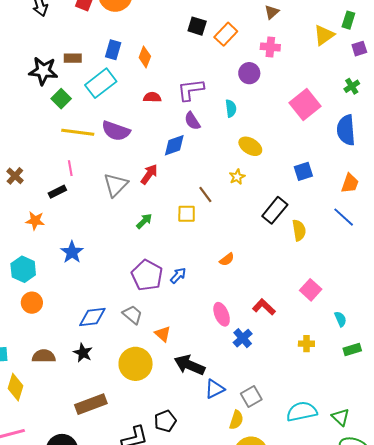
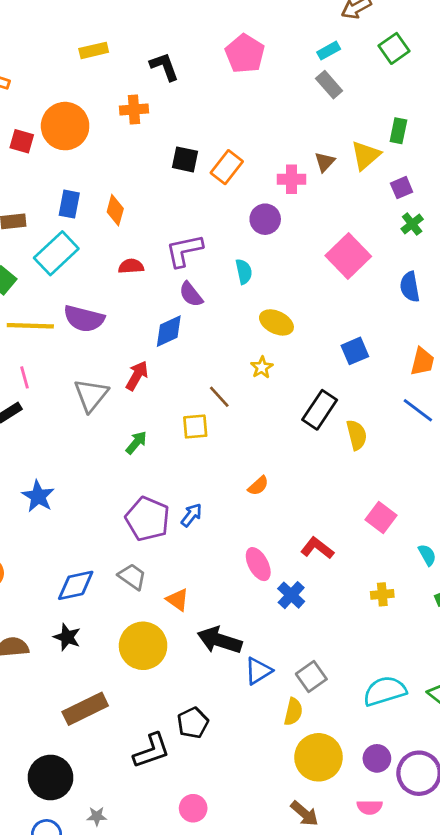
brown triangle: (272, 12) -> (325, 162), moved
purple square: (359, 49) -> (402, 188), moved
blue semicircle: (346, 130) -> (410, 287), size x0.7

